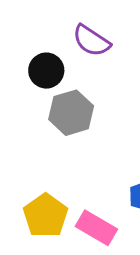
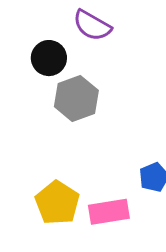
pink rectangle: (96, 228) -> (109, 212), turned -36

